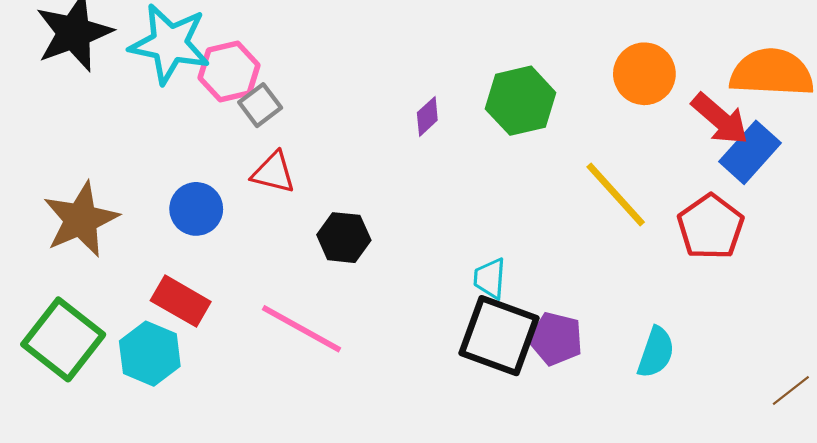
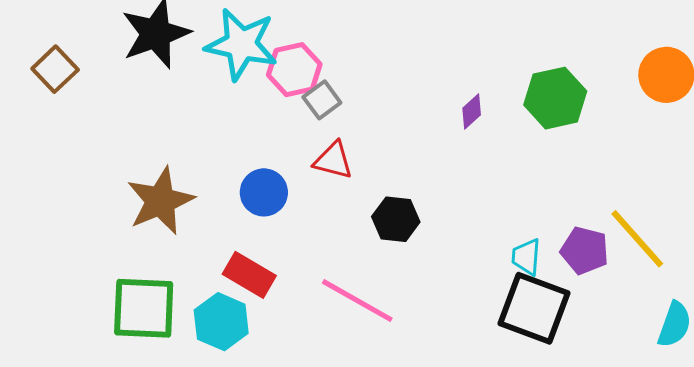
yellow line: (616, 195) -> (637, 239), moved
green square: (63, 339) -> (144, 308), turned -36
purple pentagon: (556, 339) -> (585, 250), moved

